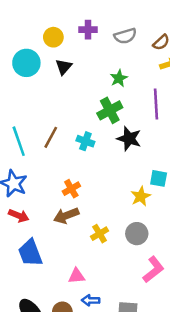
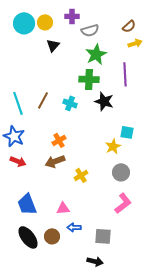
gray semicircle: (125, 36) -> (90, 30), moved
cyan circle: (26, 63) -> (24, 23), moved
green star: (119, 78) -> (96, 54), size x1.5
green cross: (110, 110) -> (89, 79), turned 30
gray circle: (137, 234) -> (121, 172), moved
blue trapezoid: (30, 253) -> (27, 204), moved

